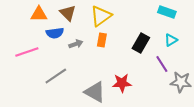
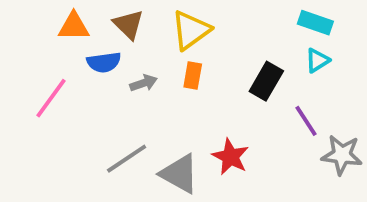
cyan triangle: (171, 40) -> (317, 60), moved
pink line: (27, 52) -> (51, 98), turned -35
gray line: (56, 76) -> (127, 159), moved
red star: (122, 83) -> (230, 157), turned 30

